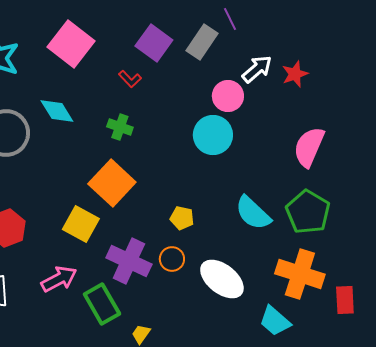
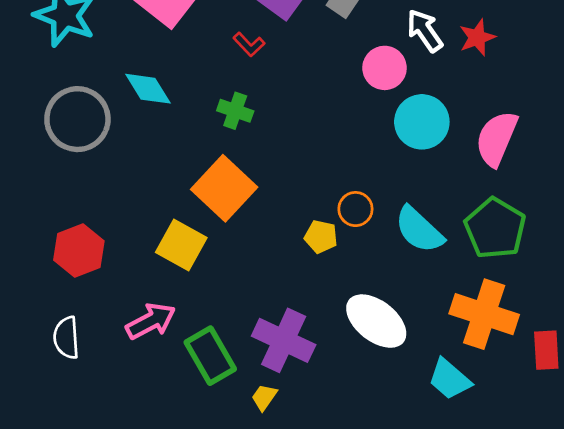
white arrow: (257, 69) -> (425, 31), turned -84
cyan circle: (213, 135) -> (422, 122), moved
orange circle: (172, 259) -> (355, 209), moved
purple cross: (129, 261) -> (284, 340), moved

